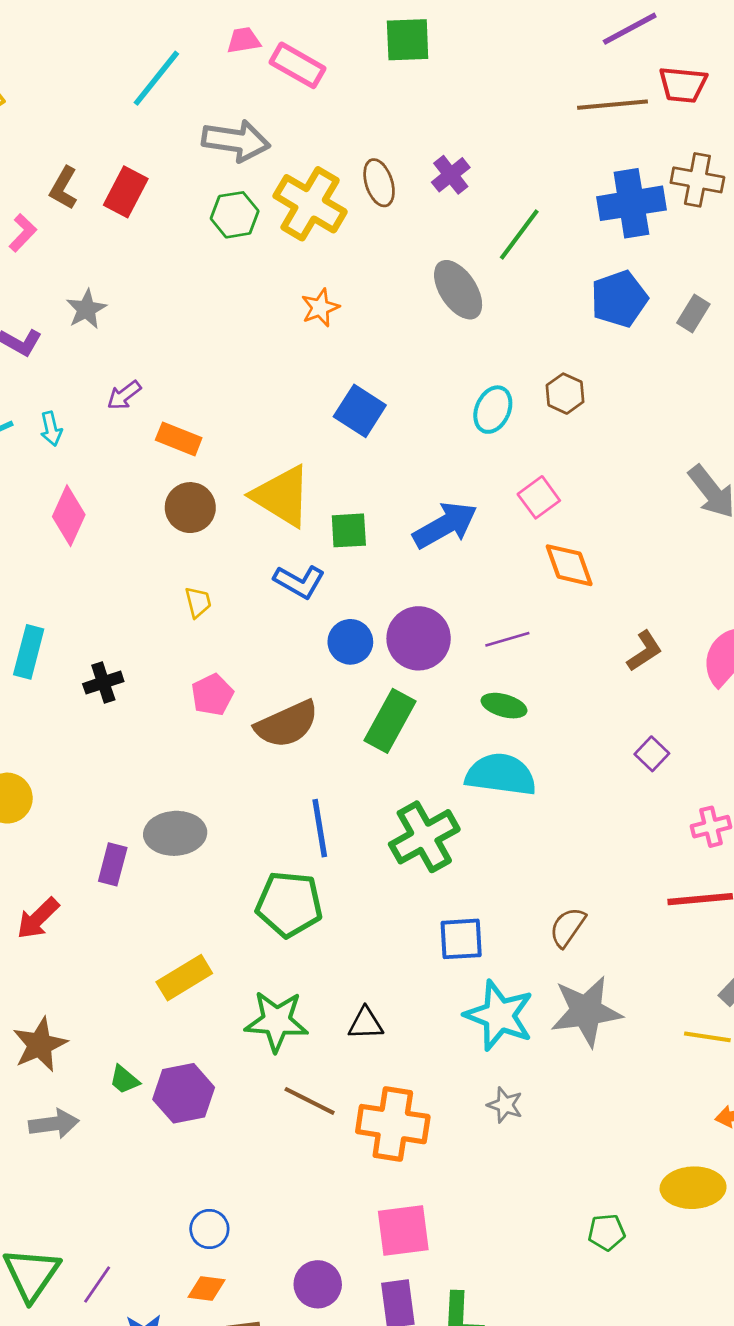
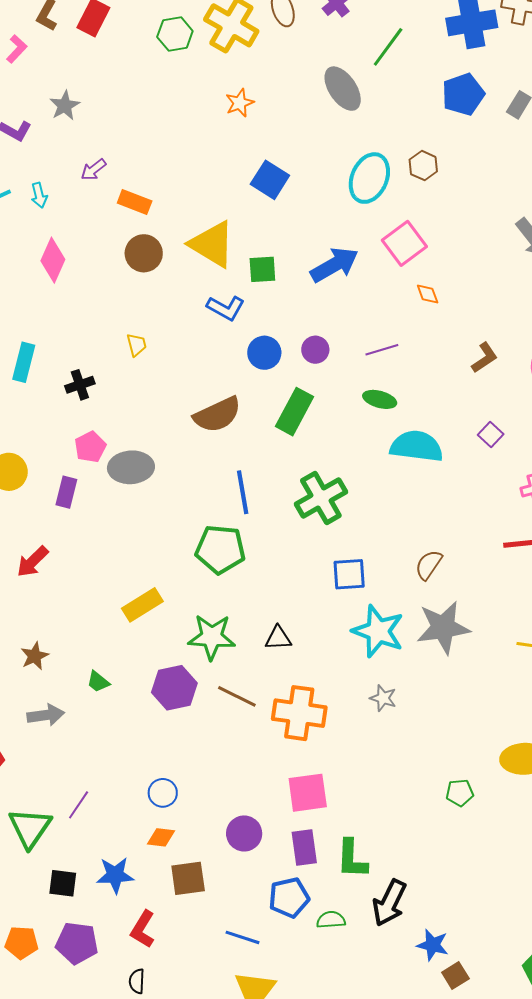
cyan ellipse: (493, 410) -> (369, 178), size x1.4
pink square: (539, 497) -> (404, 243), size x1.4
orange diamond: (569, 565) -> (428, 294), size x0.6
yellow trapezoid: (198, 602) -> (137, 345), moved
purple circle: (419, 638) -> (315, 350), size x0.6
pink pentagon: (212, 695) -> (90, 447), moved
cyan semicircle: (501, 775) -> (416, 446), moved
gray ellipse: (175, 833) -> (131, 467), moved
purple rectangle: (113, 864) -> (66, 492), moved
brown star: (40, 1045) -> (35, 656), size x0.7
purple hexagon: (184, 1093) -> (174, 688), moved
purple line: (97, 1284) -> (79, 805), moved

